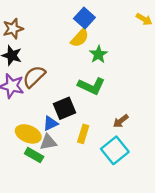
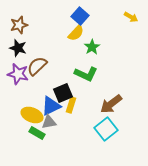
brown arrow: (121, 121) -> (111, 104), size x1.6
blue triangle: (50, 123) -> (51, 106), size x1.5
yellow rectangle: (83, 134) -> (71, 105), moved

